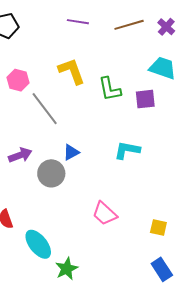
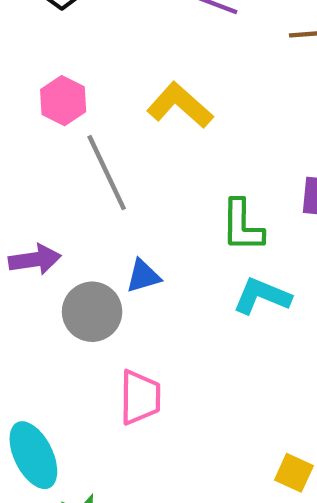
yellow L-shape: (72, 71) -> (180, 105), turned -40
green L-shape: (110, 89) -> (242, 226), moved
pink trapezoid: (105, 213) -> (140, 397), moved, turned -144

